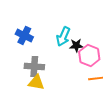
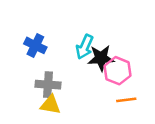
black star: (76, 45) -> (101, 58), size x1.5

